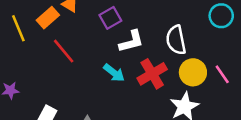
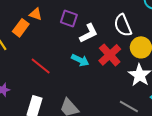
purple square: (110, 18) -> (69, 18), turned -30
red line: (64, 51) -> (41, 66), moved

